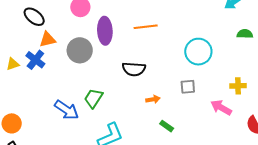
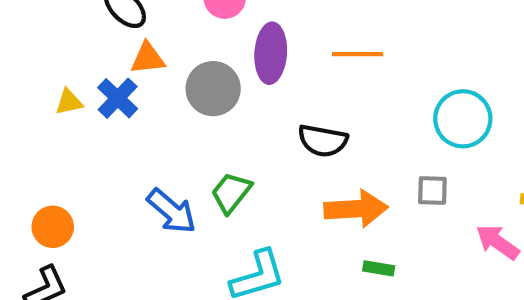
orange arrow: (153, 99) -> (356, 209), size x2.0
green rectangle: (167, 126) -> (379, 268), turned -32

